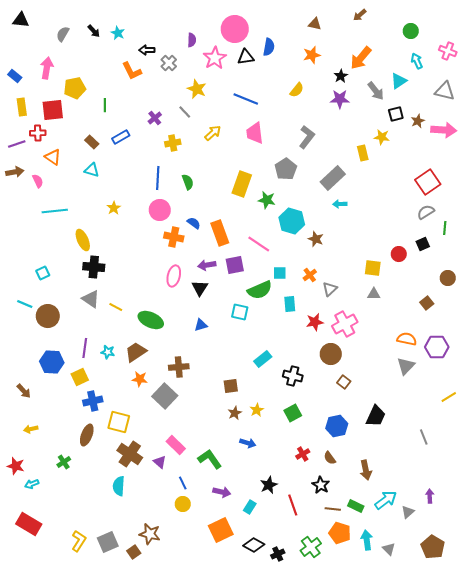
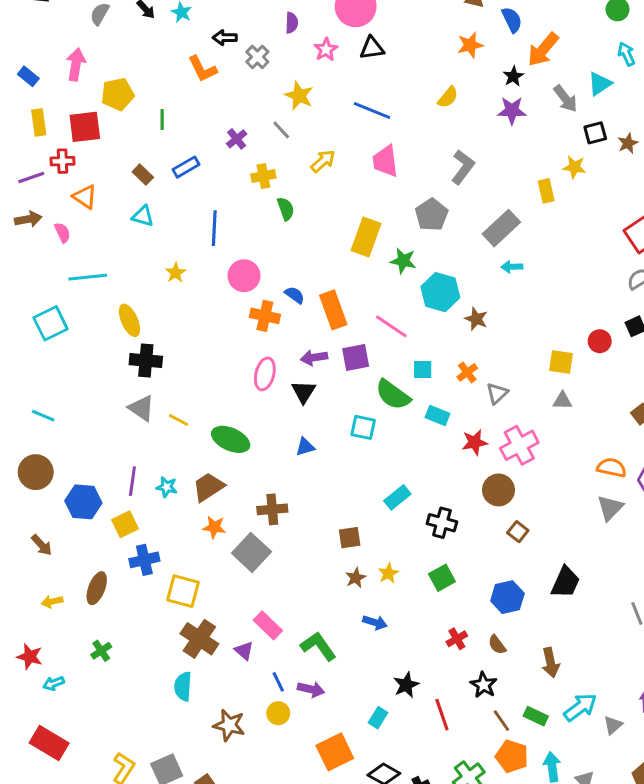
blue semicircle: (269, 47) -> (512, 20), moved, turned -36
pink star: (215, 58) -> (326, 50), size x0.7
blue line: (158, 178) -> (214, 228), moved
green semicircle: (188, 182) -> (286, 209), moved
cyan square: (43, 273) -> (51, 323), moved, size x1.6
green semicircle: (260, 290) -> (393, 395), turned 60
cyan rectangle: (290, 304) -> (437, 416), turned -63
brown circle: (48, 316) -> (36, 472), moved
brown ellipse: (87, 435) -> (97, 588), moved
purple arrow: (222, 492) -> (311, 689), moved
brown line: (333, 509) -> (501, 721), turned 49
brown star: (150, 534) -> (229, 725), moved

